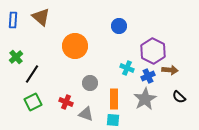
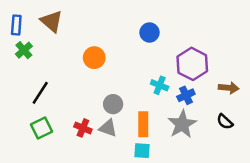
orange circle: (75, 46) -> (94, 58), size x0.7
green cross: (16, 57) -> (24, 50), moved
brown arrow: (170, 70) -> (229, 88), moved
gray triangle: (86, 114) -> (108, 128), moved

